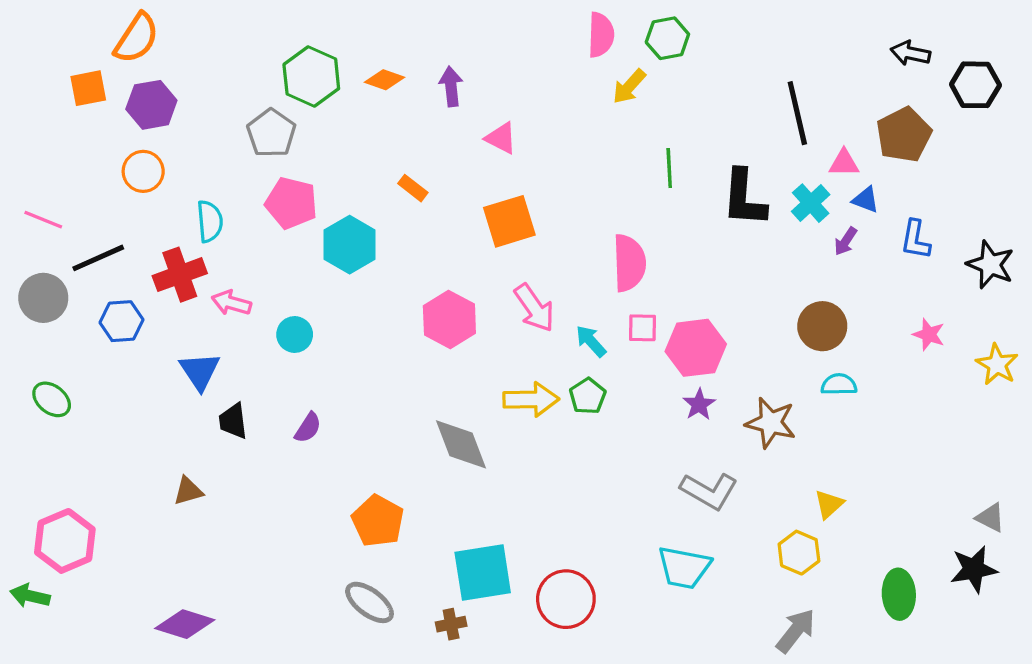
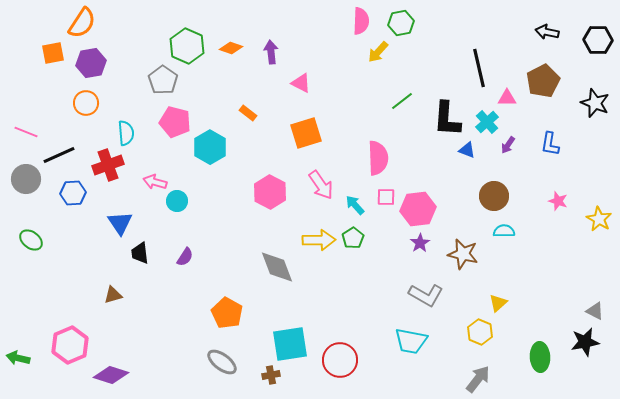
black hexagon: (975, 85) -> (598, 40), moved
green line: (669, 168) -> (402, 101), turned 55
blue triangle: (866, 200) -> (467, 150), moved
black star: (990, 265) -> (595, 103), moved
pink arrow: (231, 303) -> (155, 182), moved
pink hexagon: (65, 541) -> (70, 345), moved

